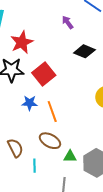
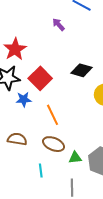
black diamond: (84, 51) -> (81, 70), moved
blue star: (30, 103) -> (24, 99), moved
brown semicircle: (15, 148) -> (17, 139), moved, turned -48

